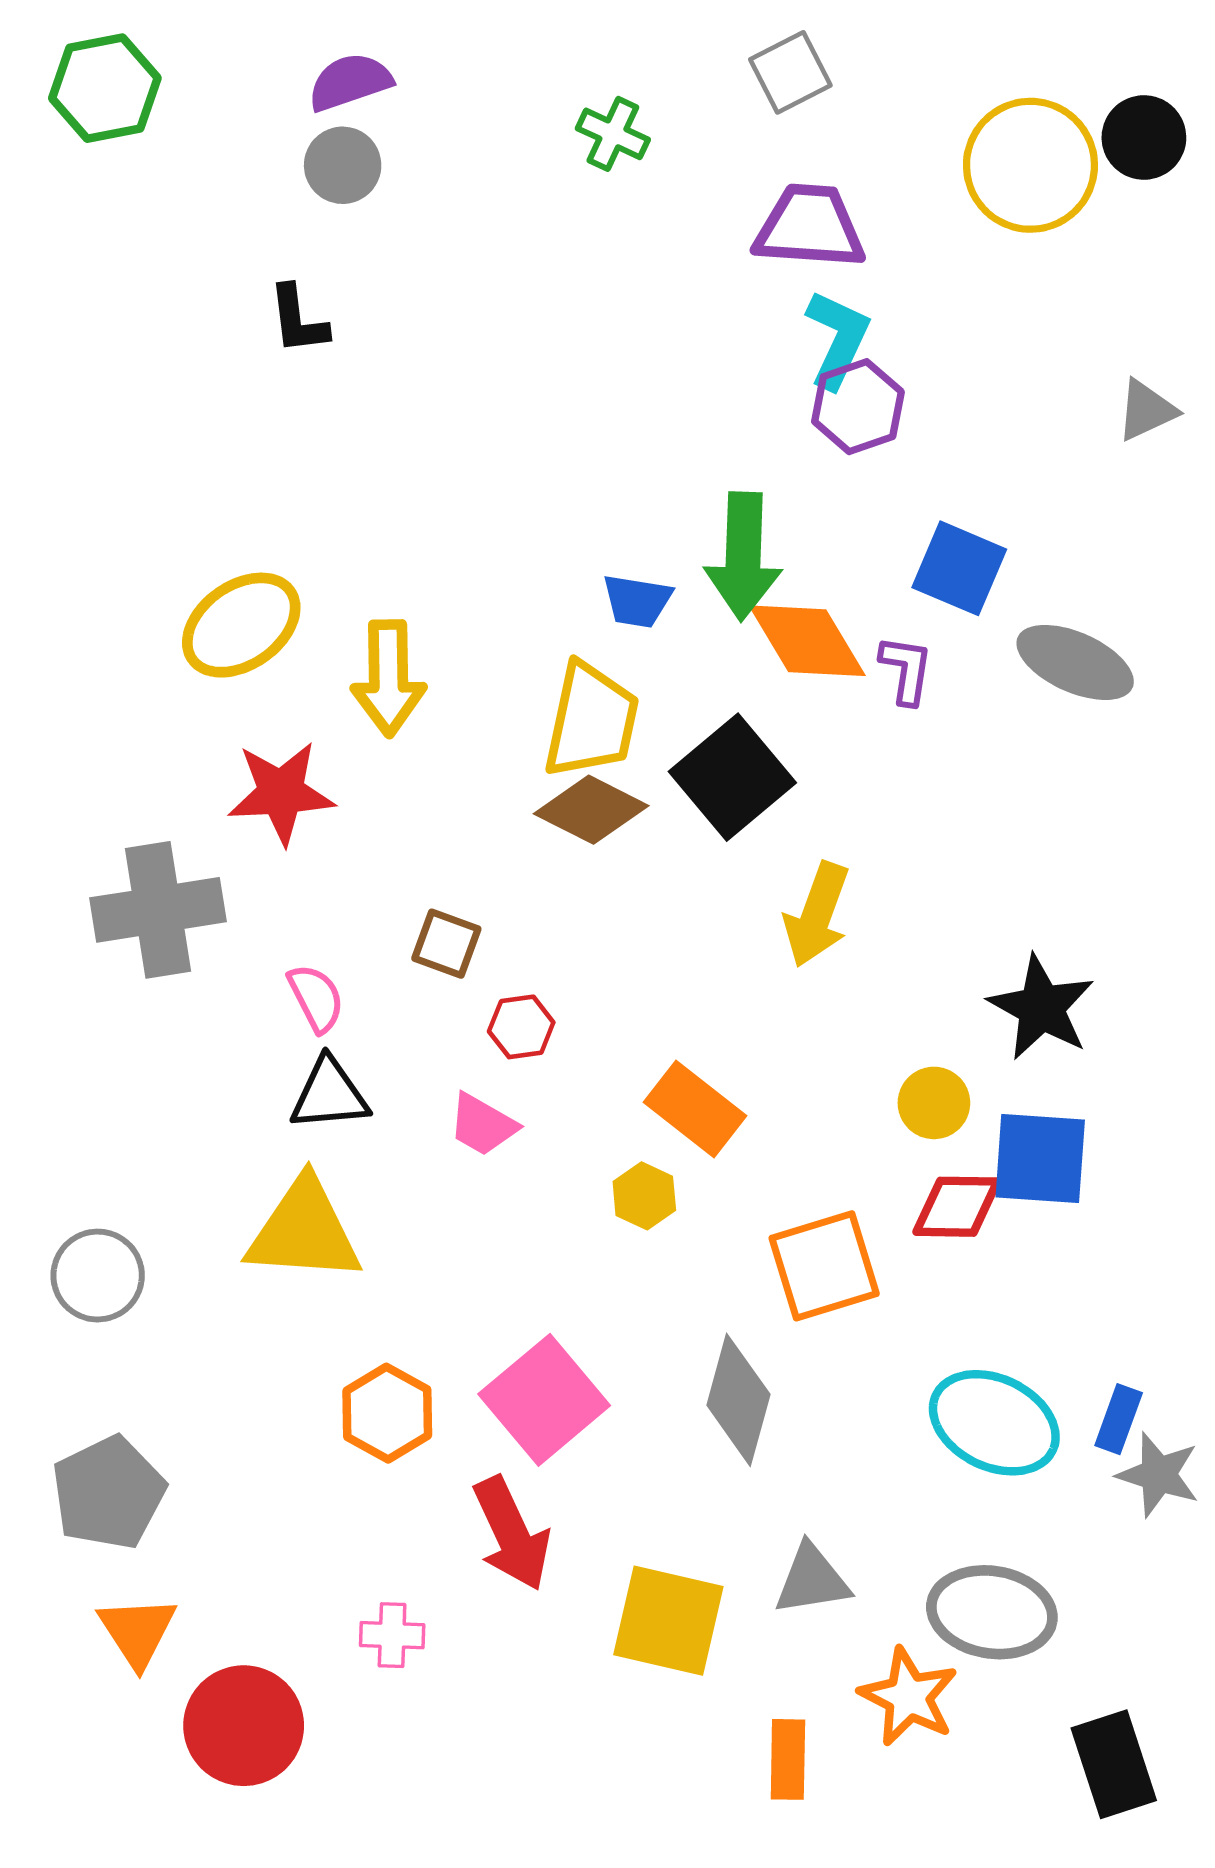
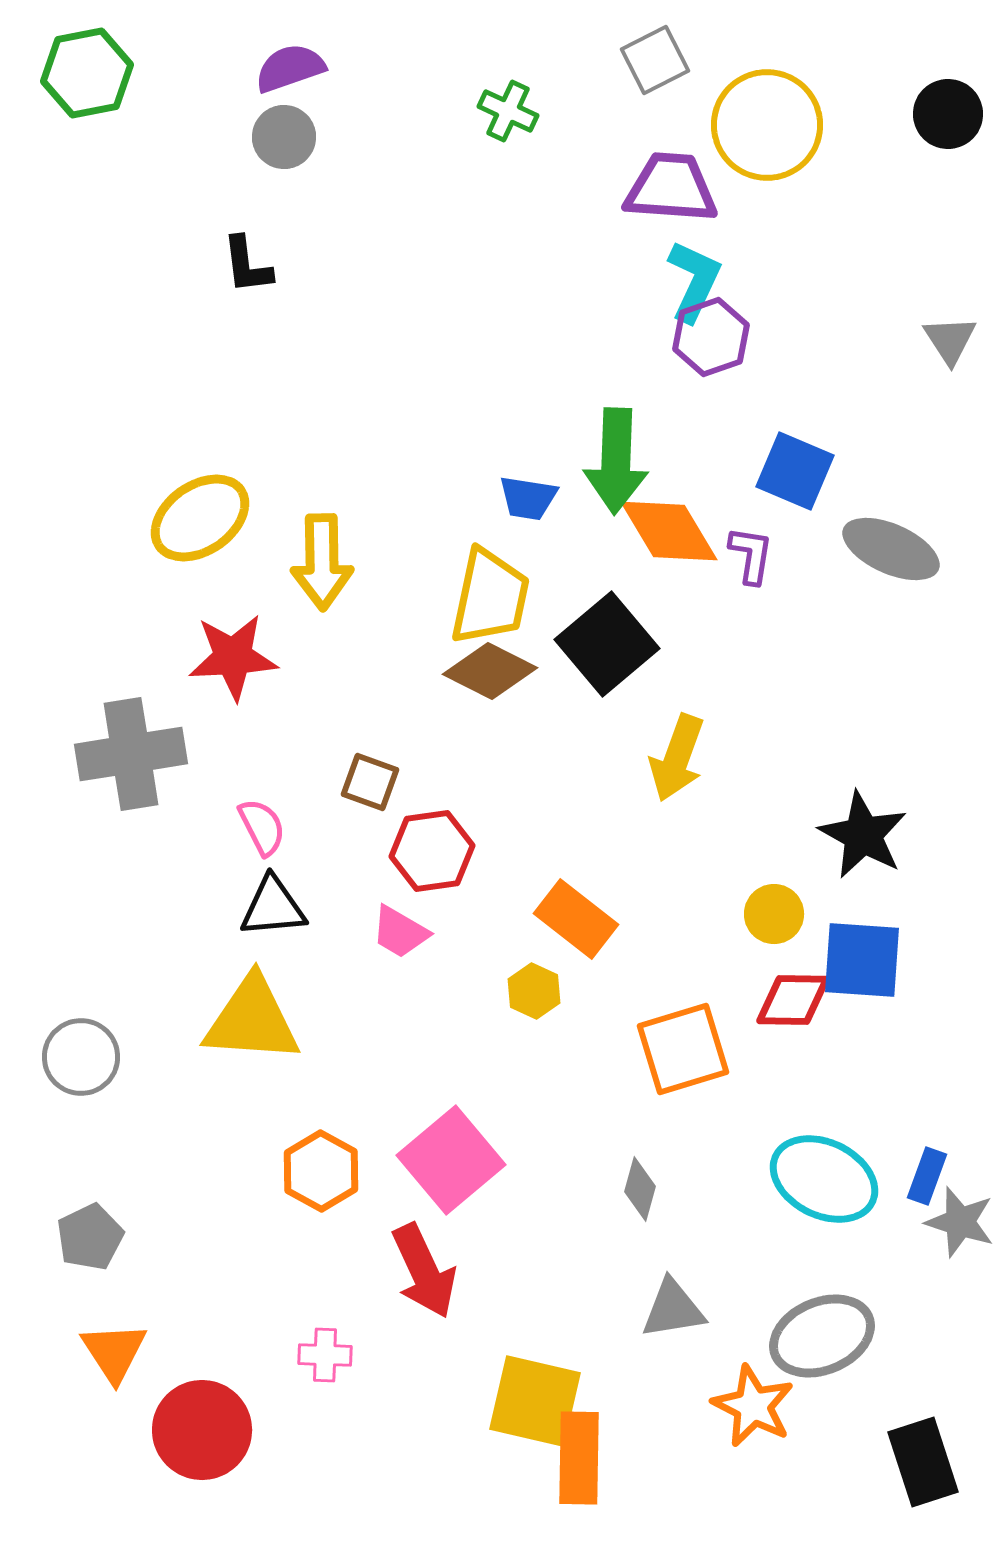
yellow circle: (1030, 165) -> (767, 125), moved
gray triangle: (1146, 410) -> (950, 340), turned -38
red hexagon: (521, 1027) -> (432, 851), size x1.5
gray diamond: (738, 1400) -> (640, 1189), moved, size x0.6
gray pentagon: (108, 1493) -> (90, 1237), size x0.7
gray ellipse: (992, 1612) -> (822, 1336), turned -32
yellow square: (668, 1621) -> (535, 1401), moved
orange rectangle: (788, 1759) -> (579, 1458), moved, size x1.4

